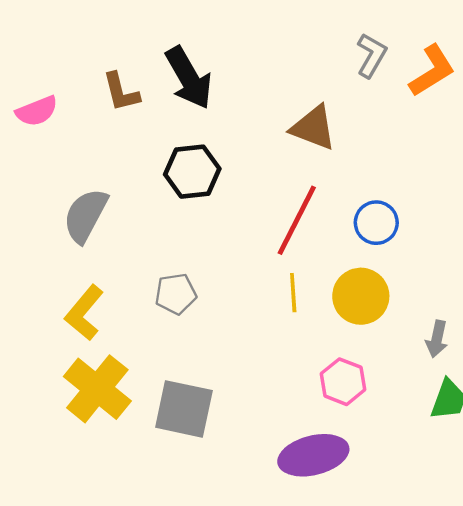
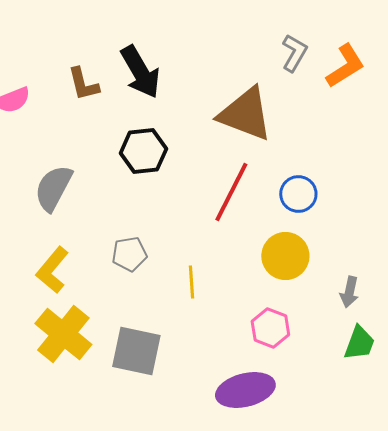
brown triangle: (313, 128) -> (245, 114), size x1.4
yellow line: (293, 293) -> (191, 282), moved

